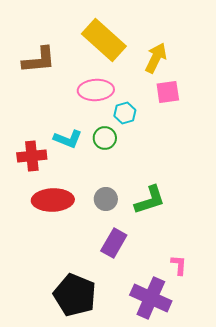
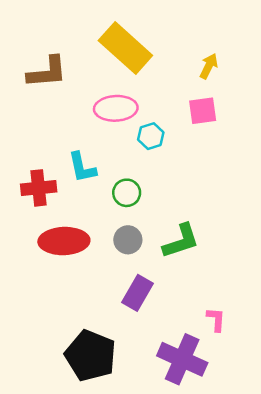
yellow arrow: (156, 58) -> (209, 66), moved, size x0.7
green circle: (105, 138) -> (127, 193), moved
cyan L-shape: (68, 139) -> (82, 167), turned 56

